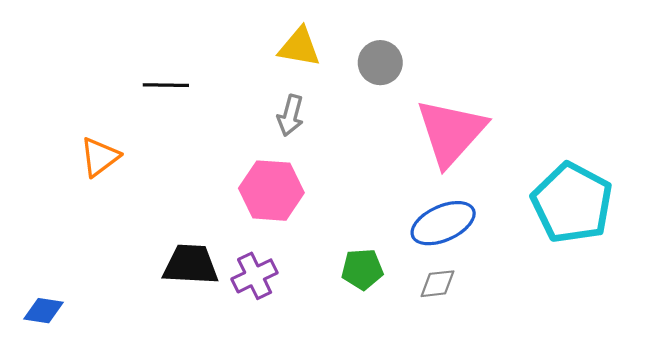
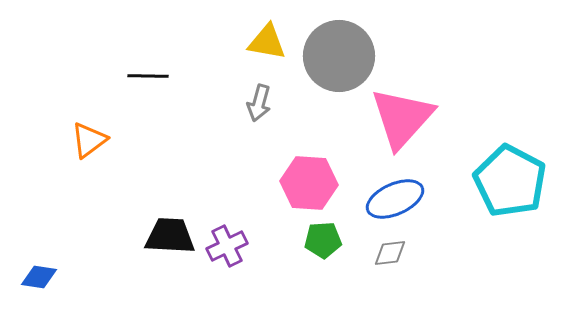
gray circle: (380, 63) -> (339, 56), size x1.8
pink hexagon: (271, 191) -> (309, 183), moved

